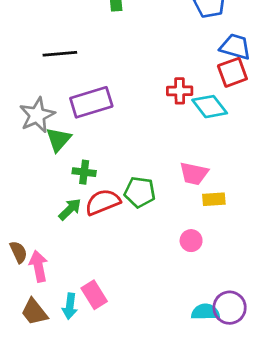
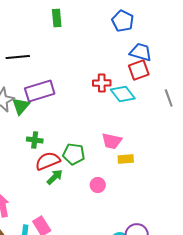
green triangle: (58, 139) -> (21, 106), moved
green arrow: (70, 209) -> (55, 177), moved
pink circle: (191, 241) -> (98, 185), moved

